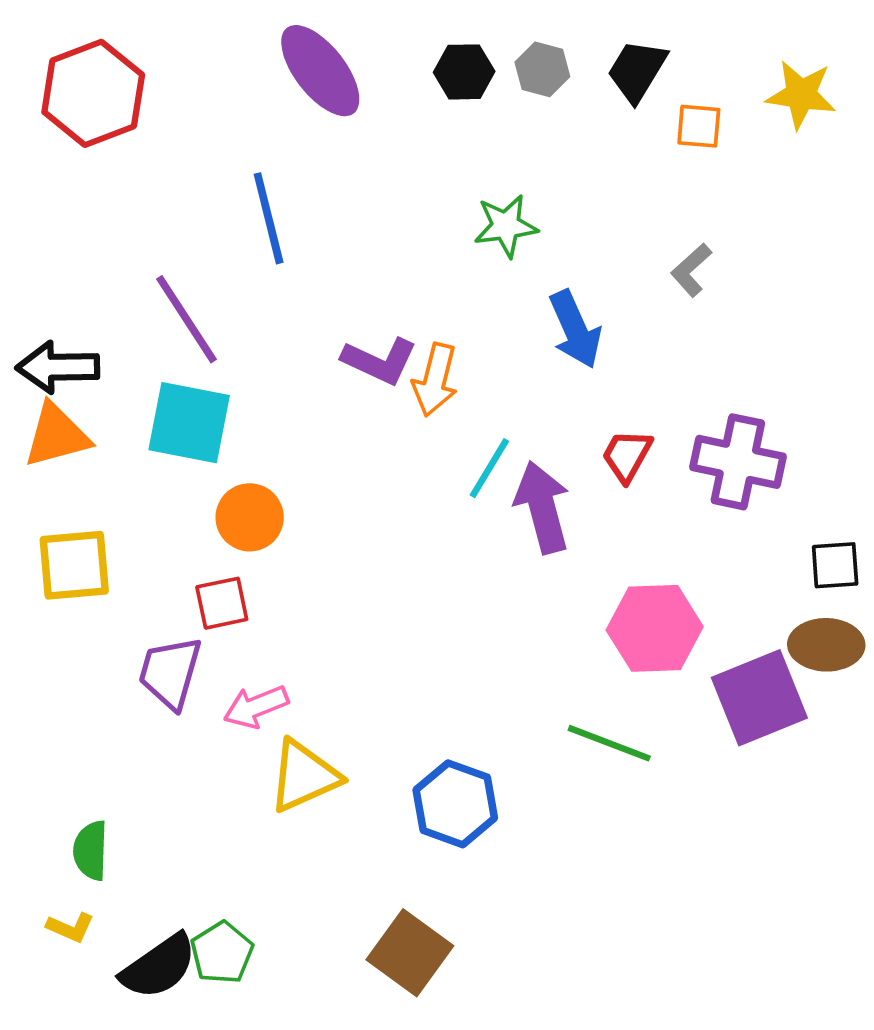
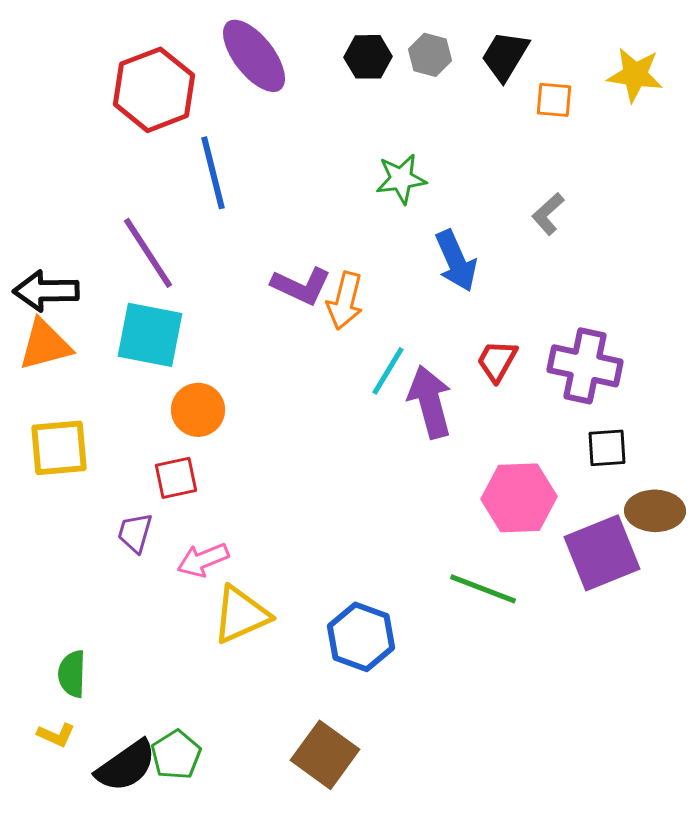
red hexagon: (93, 93) -> (154, 90), moved
black square: (835, 565) -> (607, 448), moved
purple trapezoid: (170, 673) -> (135, 533), size x0.7

